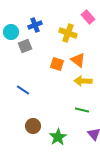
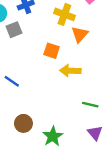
orange triangle: (78, 60) -> (80, 34), moved, turned 35
yellow arrow: (83, 81) -> (70, 71), moved
green line: (82, 110) -> (90, 105), moved

